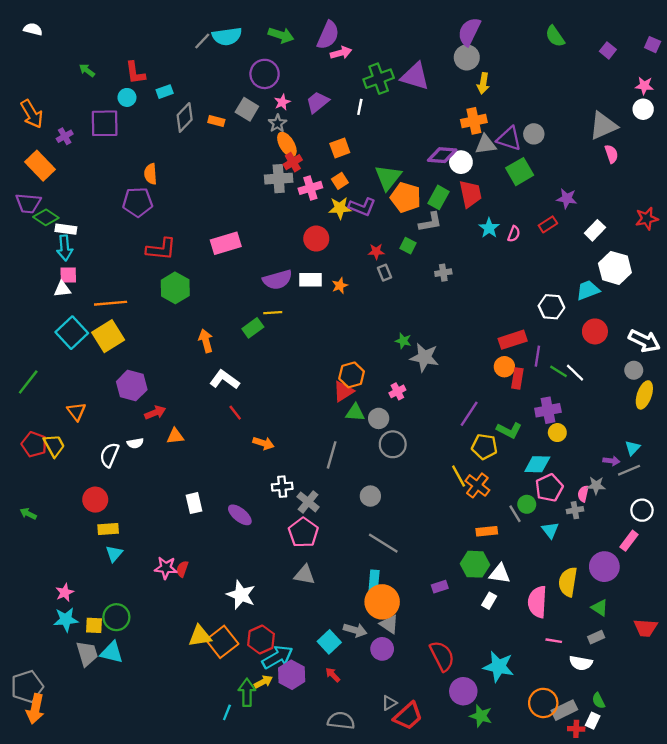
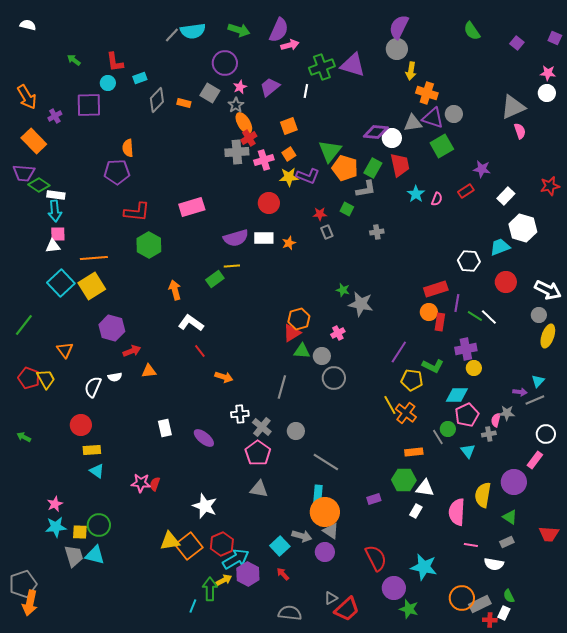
orange cross: (474, 121) -> (427, 93), moved, turned 30
gray circle: (370, 496) -> (296, 431), moved
cyan triangle: (114, 554) -> (97, 471), turned -35

